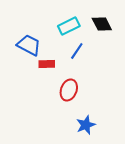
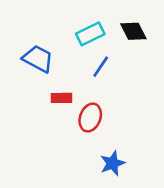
red rectangle: (47, 64) -> (61, 98), moved

